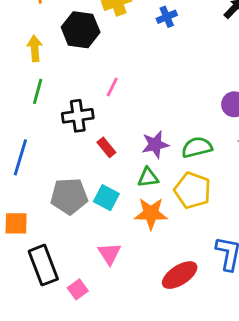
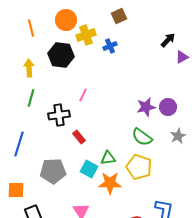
blue cross: (167, 17) -> (110, 46), moved
purple star: (155, 144) -> (146, 107), moved
green semicircle: (197, 147) -> (142, 137), turned -130
cyan square: (106, 198) -> (89, 169), moved

